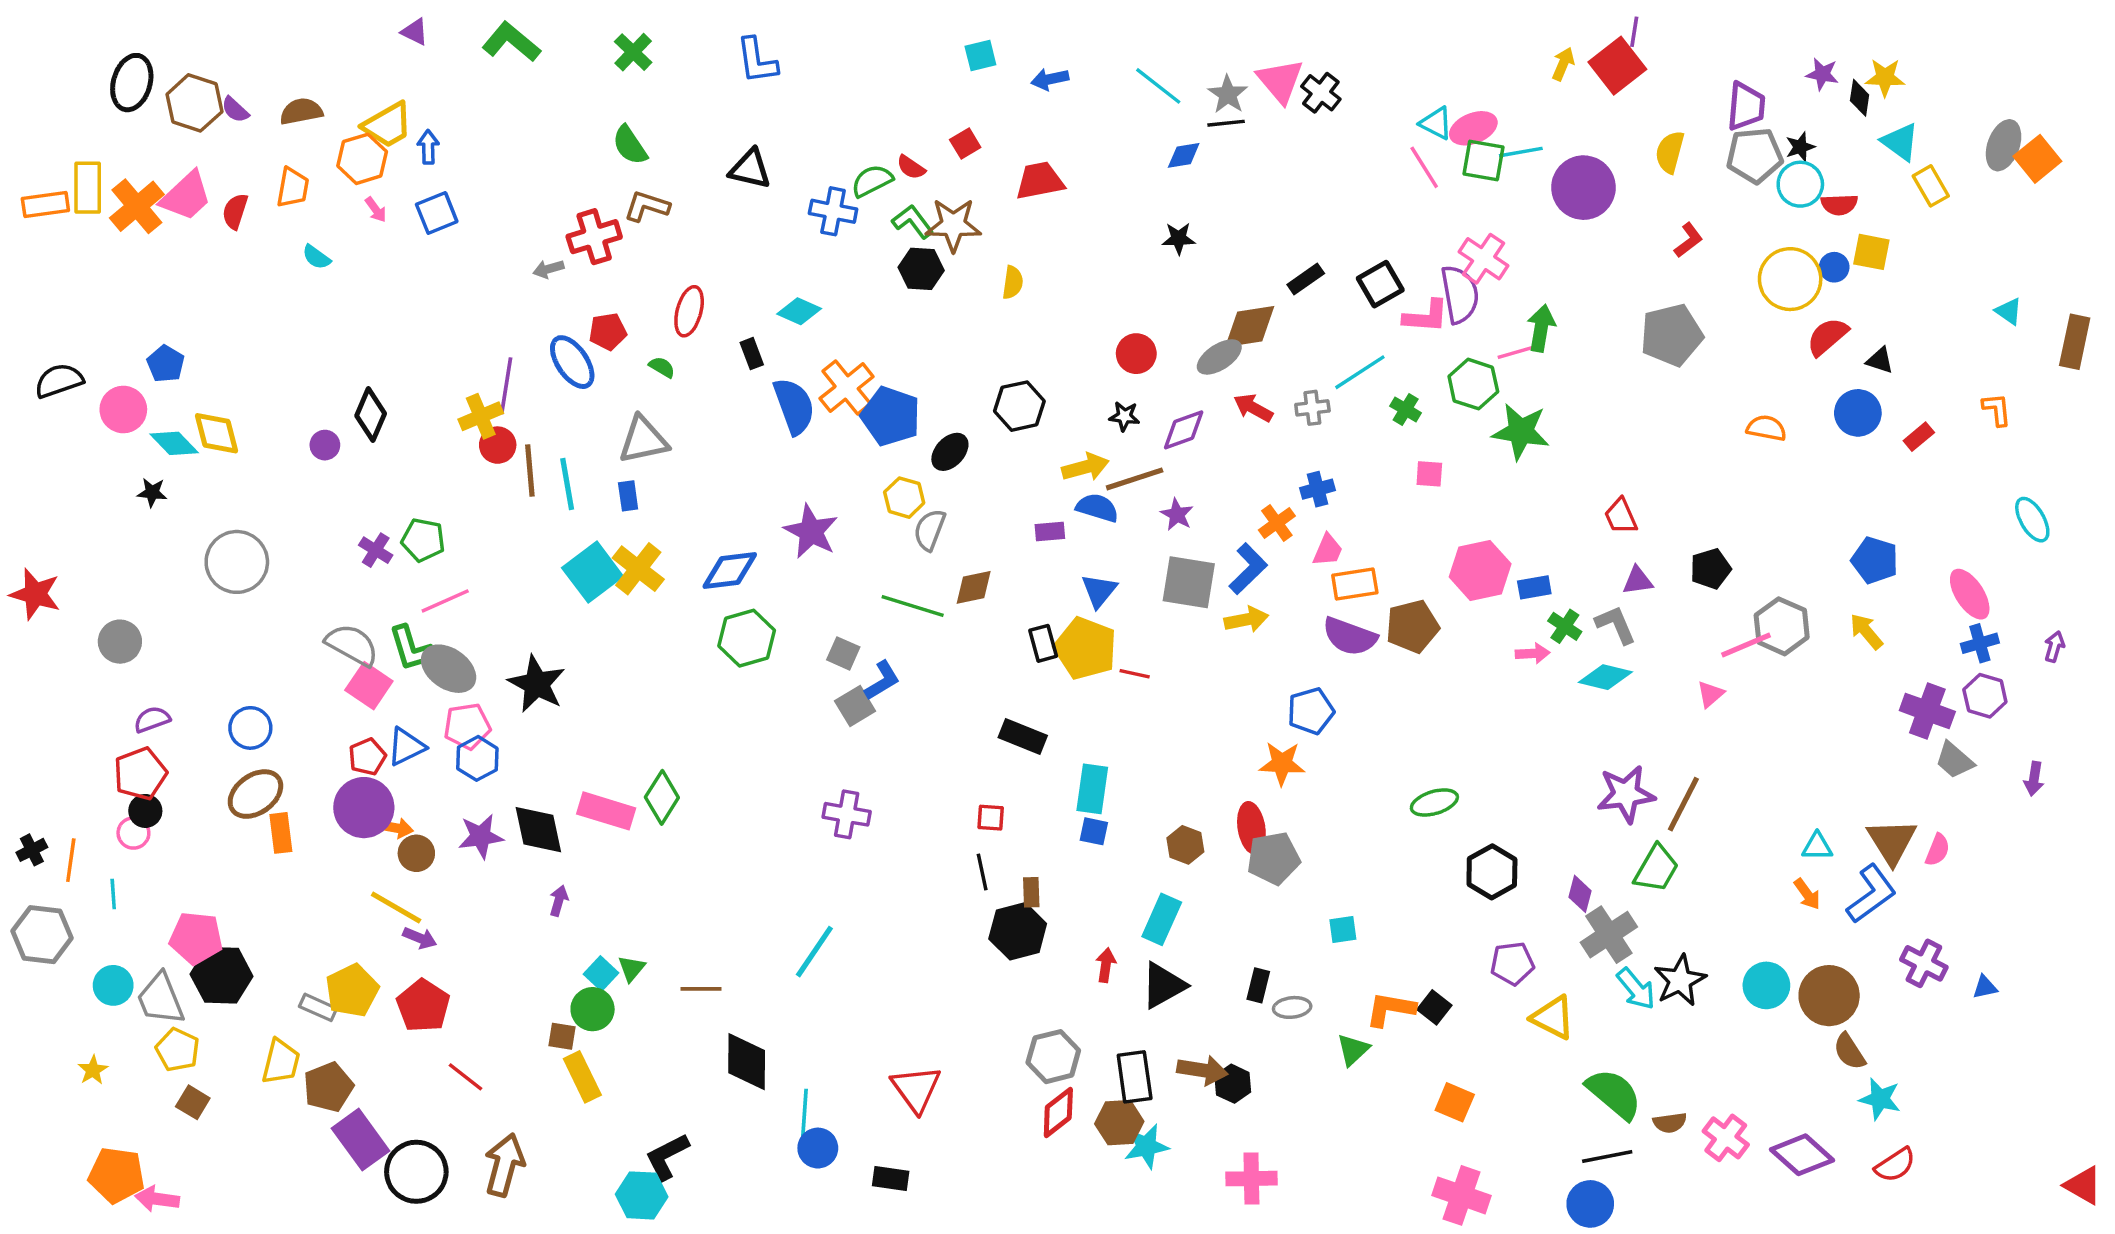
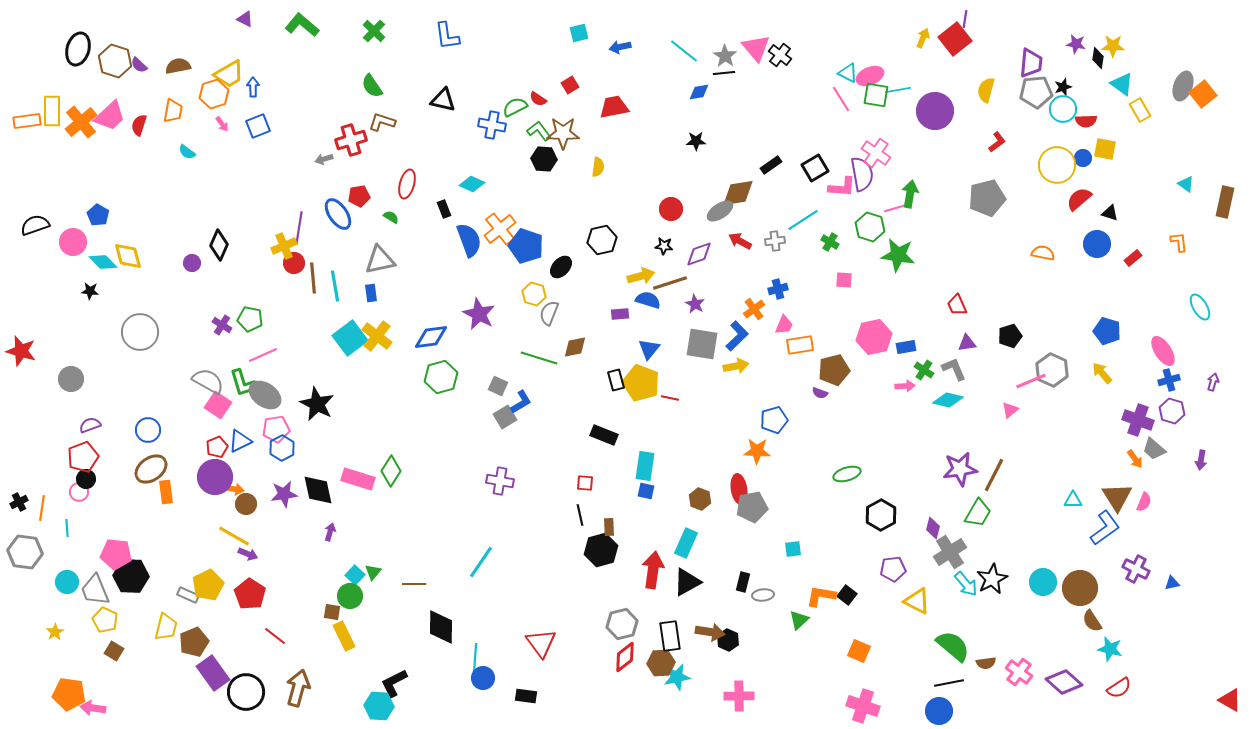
purple semicircle: (1350, 636) -> (820, 393), moved, size x0.5
orange arrow: (1807, 894) -> (1135, 459), moved
red arrow: (1106, 965) -> (653, 570), size x1.8

